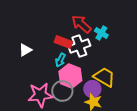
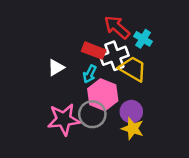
white triangle: (25, 50) -> (56, 67), moved
yellow trapezoid: (104, 77) -> (133, 69), moved

